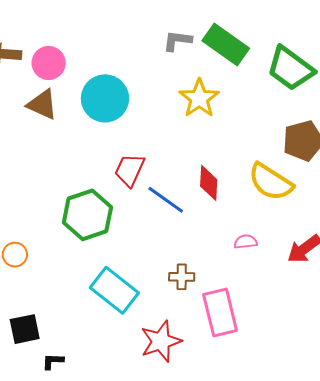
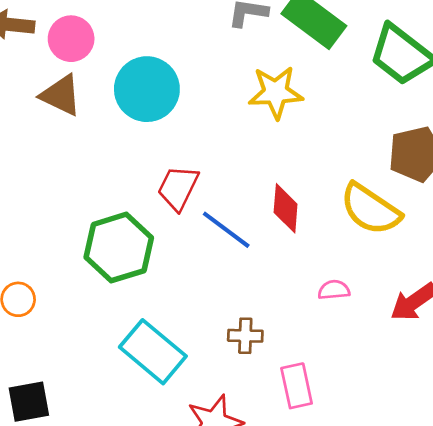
yellow star: (199, 98) -> (276, 92), turned 30
pink rectangle: (220, 312) -> (297, 386), size x0.7

